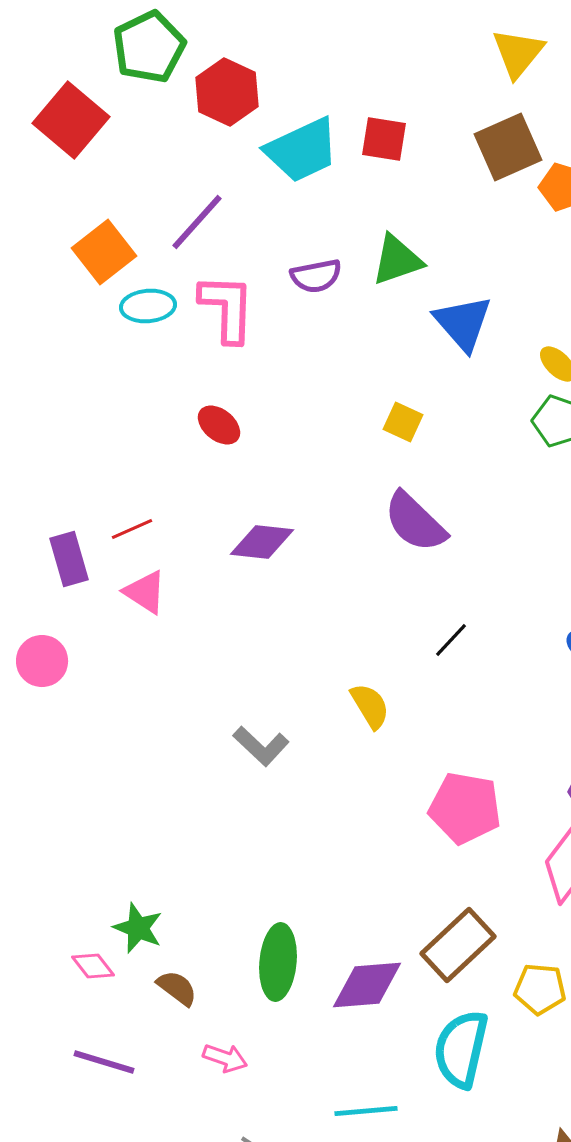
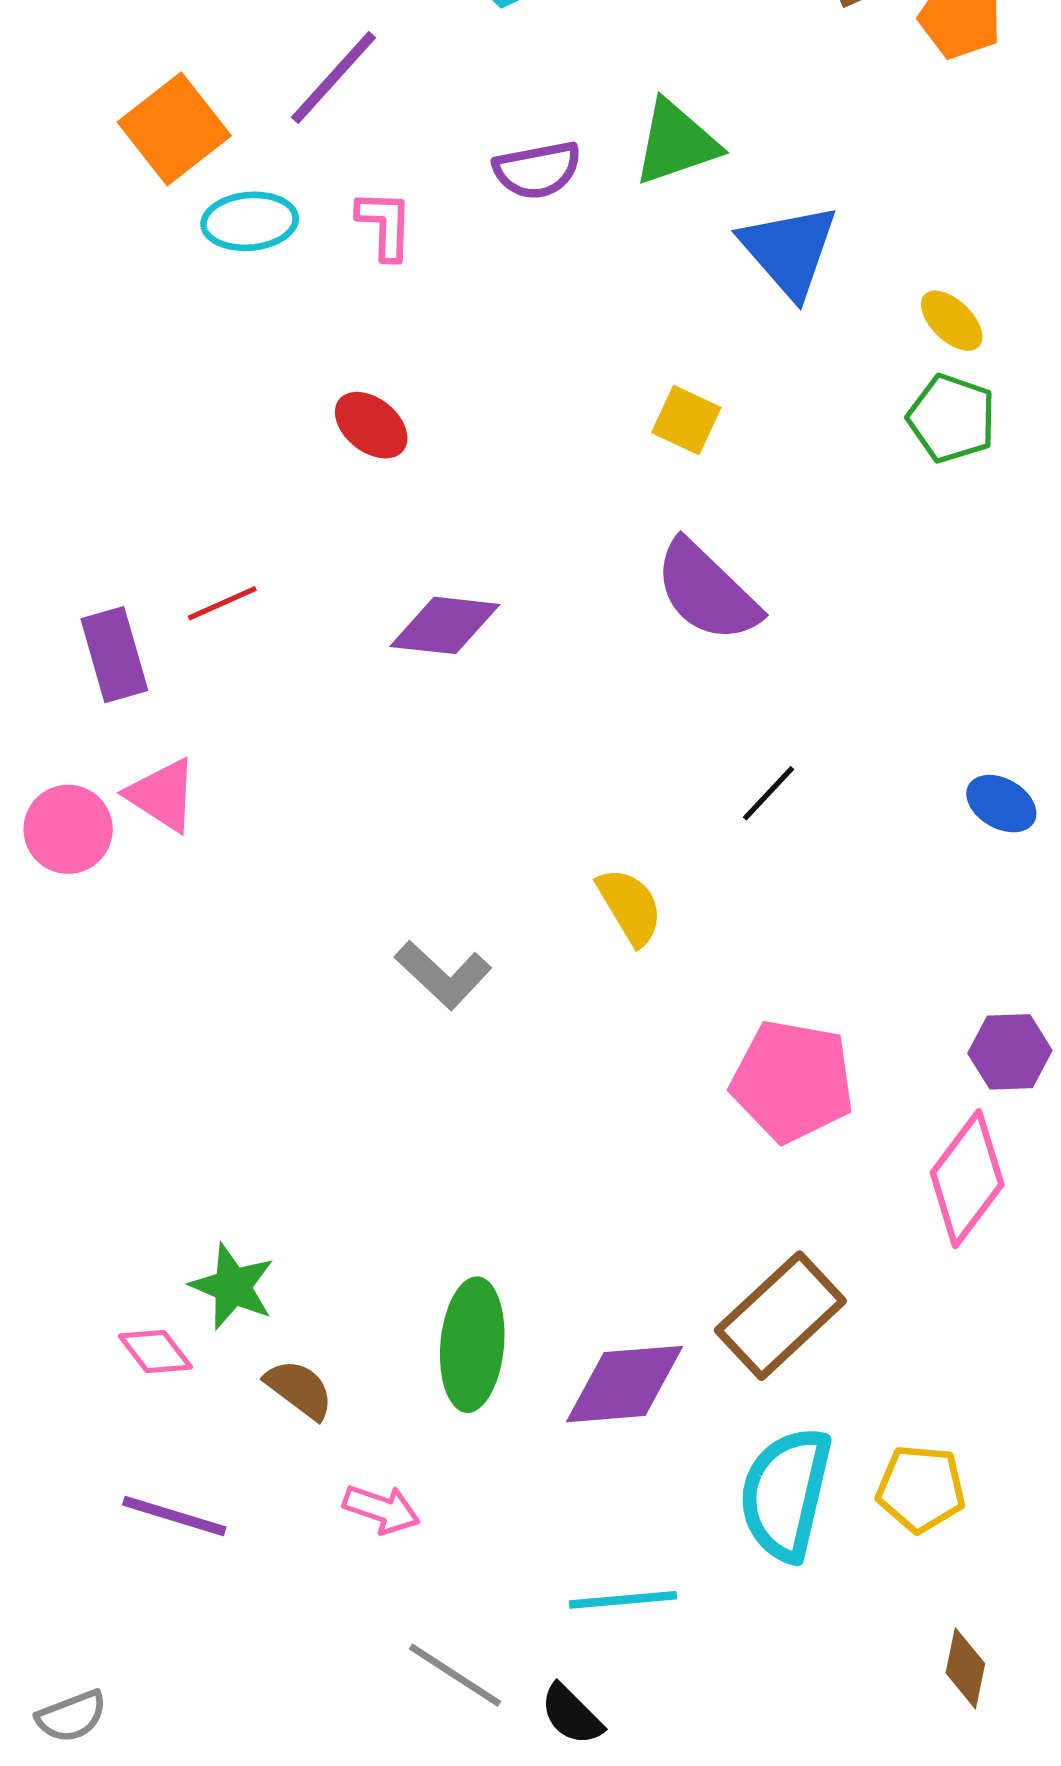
pink L-shape: (227, 308) -> (385, 225), size x0.6
pink triangle: (145, 592) -> (162, 795), moved
yellow pentagon: (540, 989) -> (921, 1489), moved

